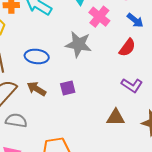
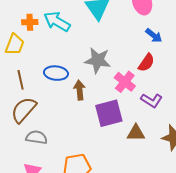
pink cross: (99, 17) -> (125, 82), moved
purple square: (68, 88) -> (109, 113), moved, size x1.8
brown arrow: (37, 89) -> (79, 90), moved, turned 54

